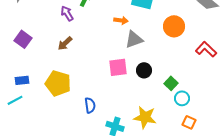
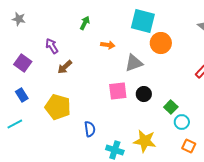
purple arrow: (67, 13) -> (52, 46), moved
orange arrow: (121, 20) -> (108, 45), moved
orange circle: (174, 26) -> (161, 43), moved
blue rectangle: (22, 80) -> (22, 95), moved, turned 64

